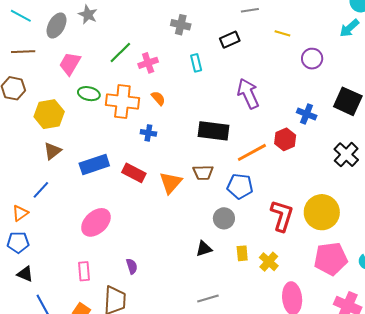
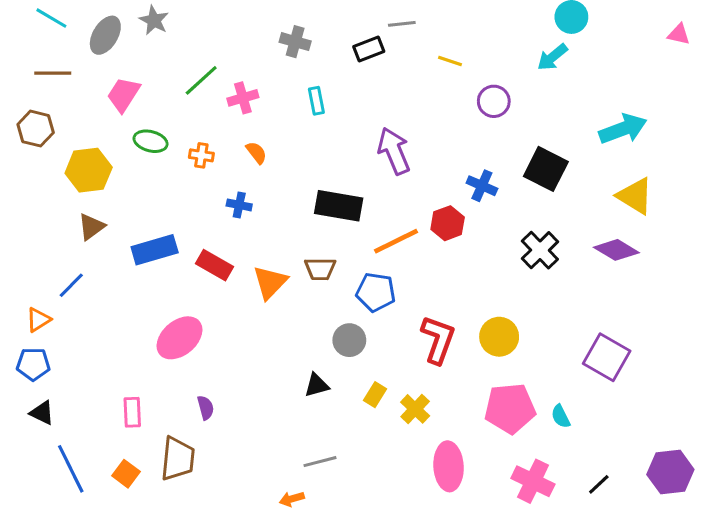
black rectangle: (230, 40) -> (369, 49), moved
orange cross: (122, 102) -> (201, 155), size x0.5
yellow circle: (322, 212) -> (499, 337), size x0.7
pink ellipse: (96, 222) -> (180, 338), moved
yellow rectangle: (242, 253) -> (375, 395), turned 35

